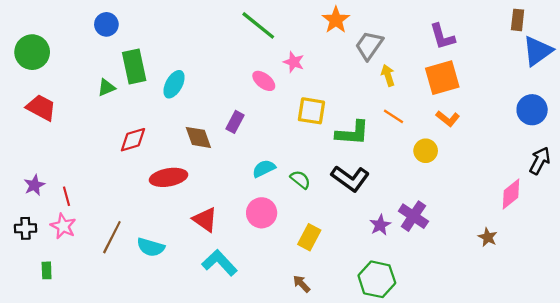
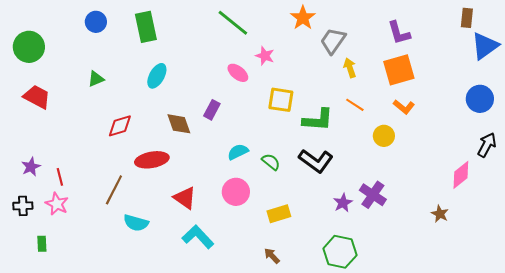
green rectangle: (134, 67) -> (146, 27), moved
brown line: (112, 237) -> (114, 190), moved
yellow rectangle: (309, 237) -> (279, 214), turned 45

